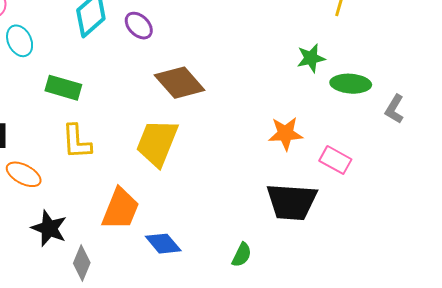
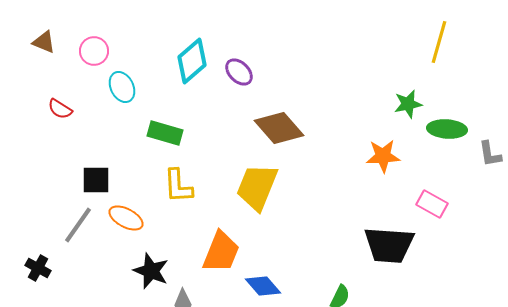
gray L-shape: (395, 109) -> (490, 154), turned -40
orange star: (286, 134) -> (383, 156), moved

